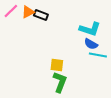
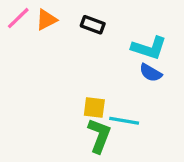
black rectangle: (41, 15) -> (93, 25), moved
cyan line: (98, 55) -> (124, 121), moved

